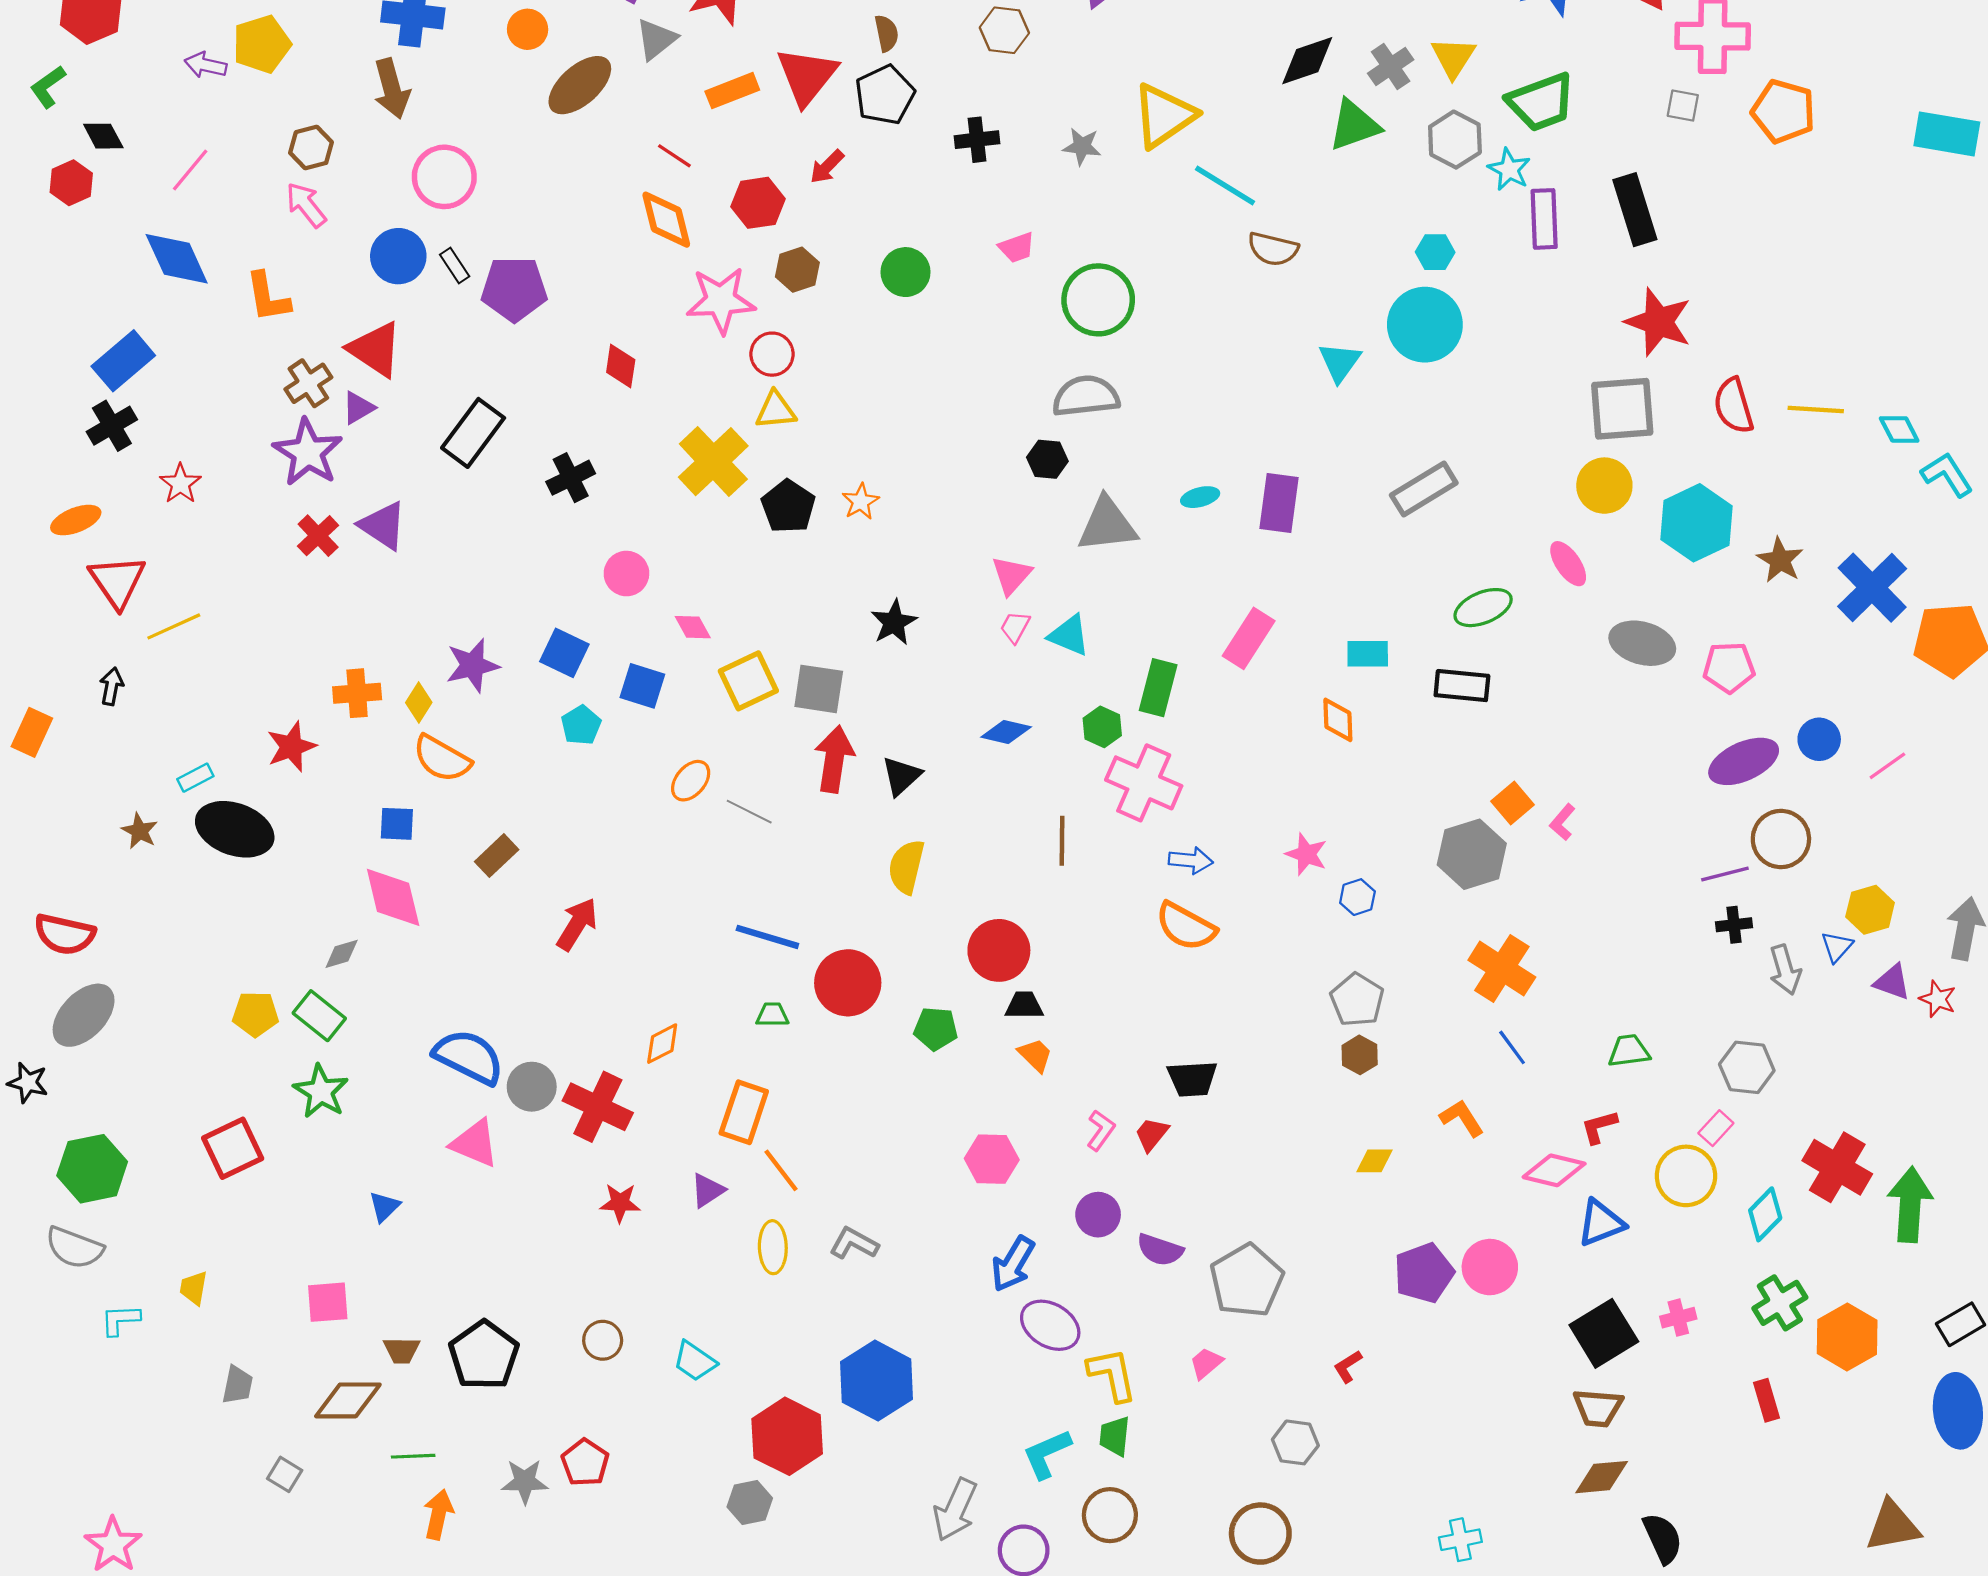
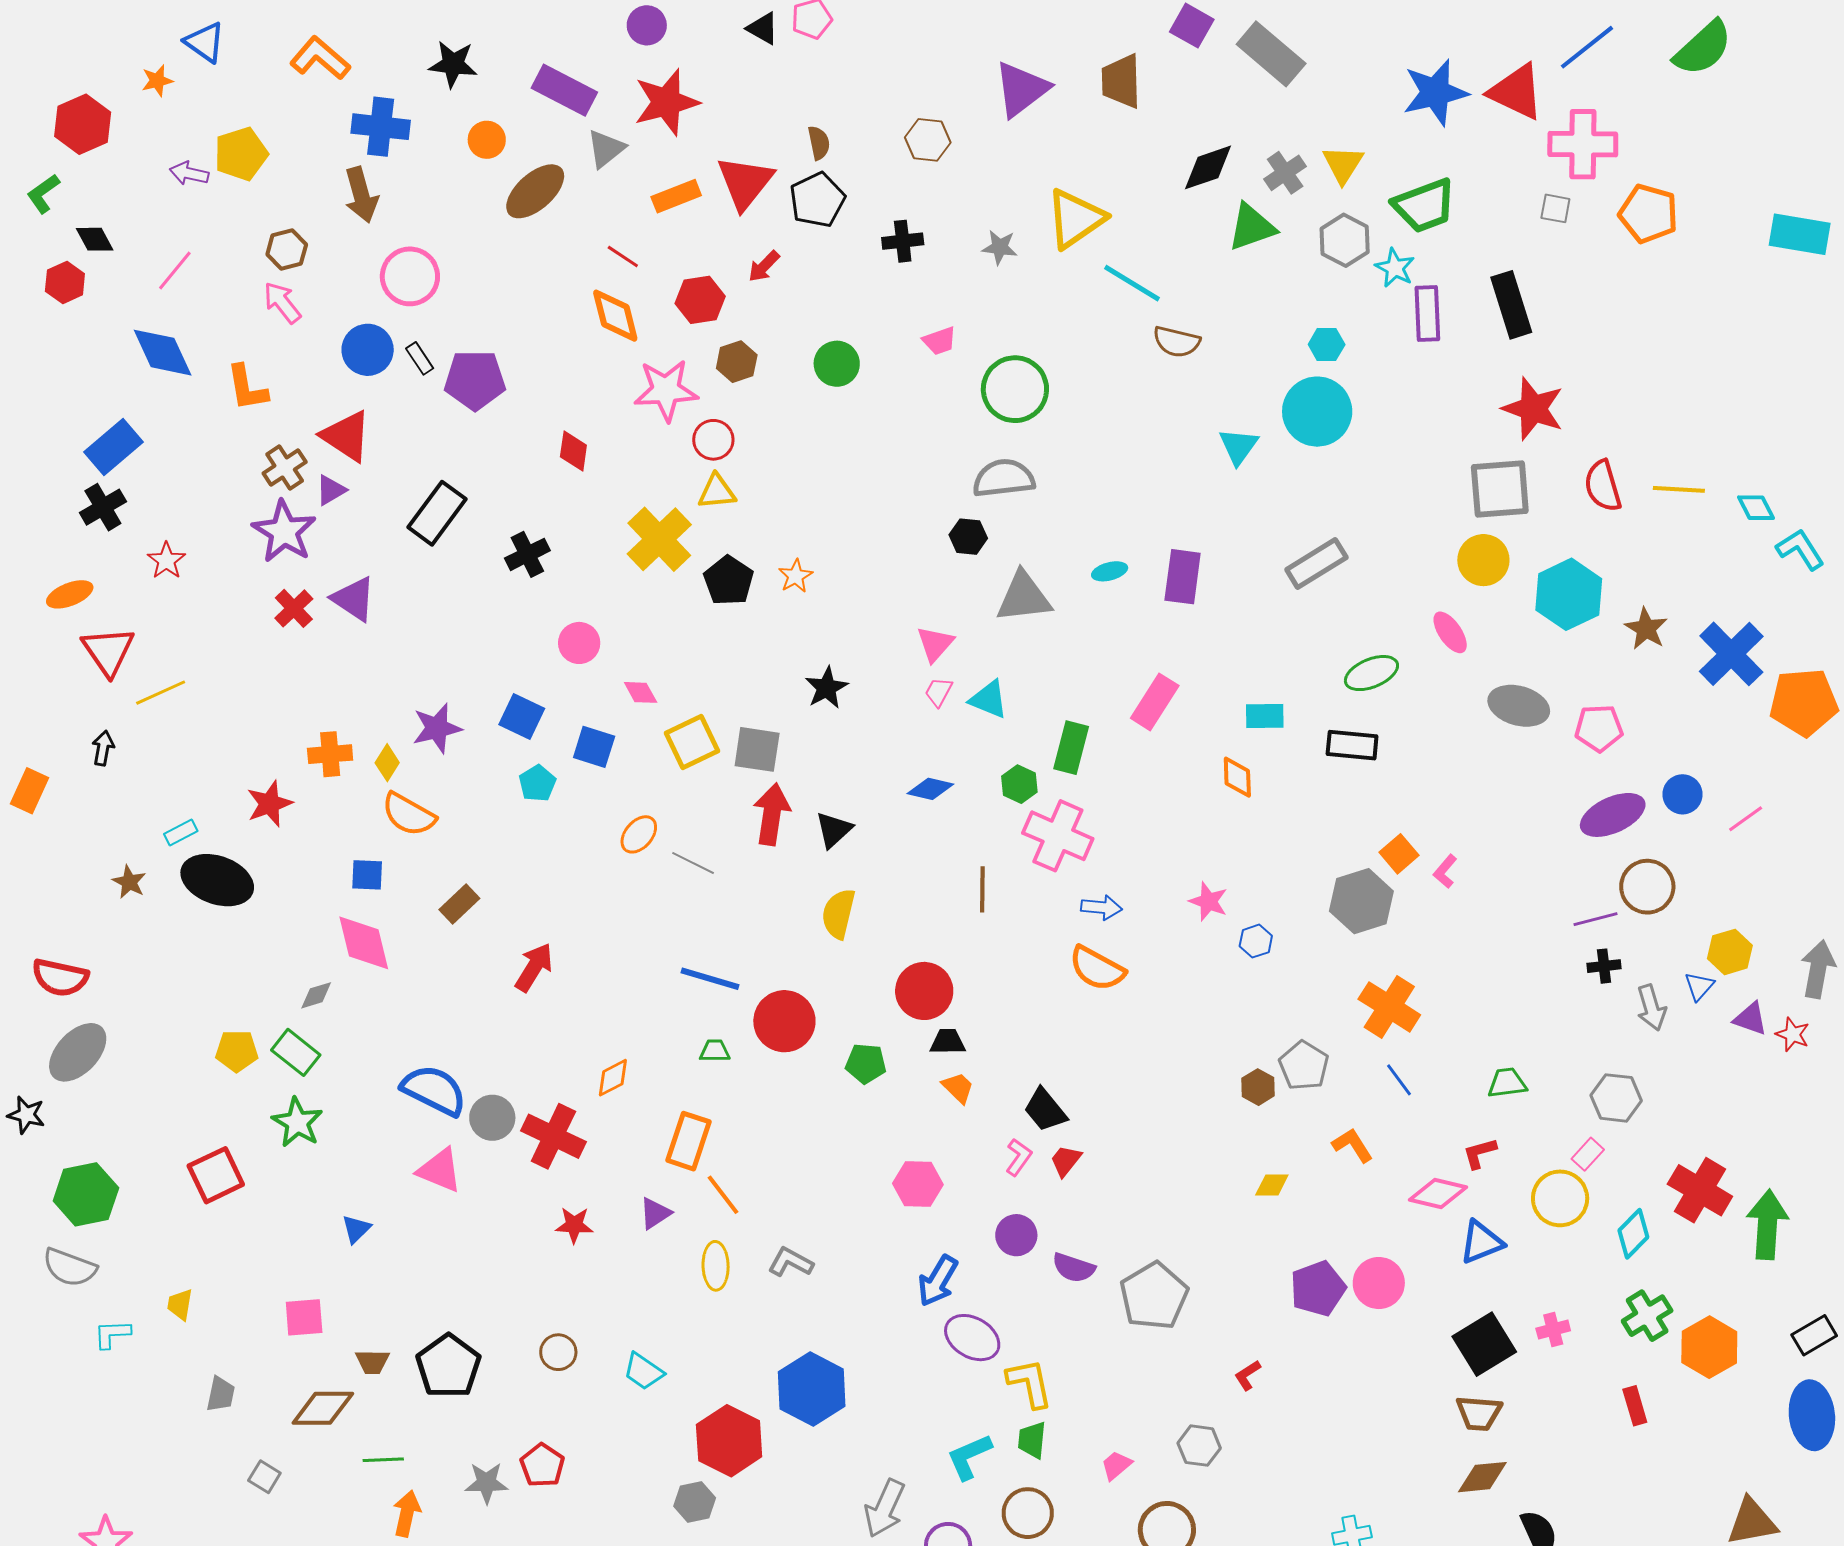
gray pentagon: (1357, 1000) -> (1304, 1066), moved
black trapezoid: (1192, 1079) -> (1045, 1110), moved, turned 54
pink trapezoid: (1206, 1363) -> (1116, 1465), moved

